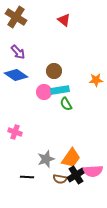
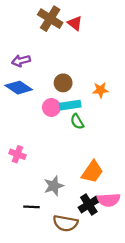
brown cross: (16, 17) -> (50, 19), moved
purple arrow: (18, 52) -> (21, 61), turned 119
orange star: (96, 80) -> (101, 90), moved
orange trapezoid: (71, 158) -> (92, 172), moved
brown semicircle: (60, 179) -> (65, 223), moved, size x1.5

